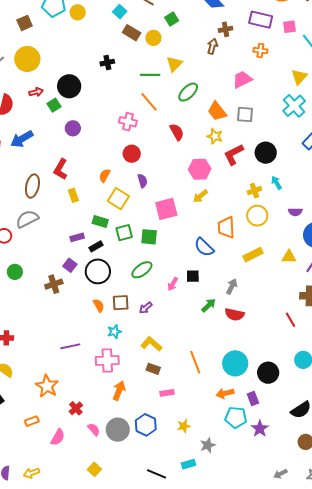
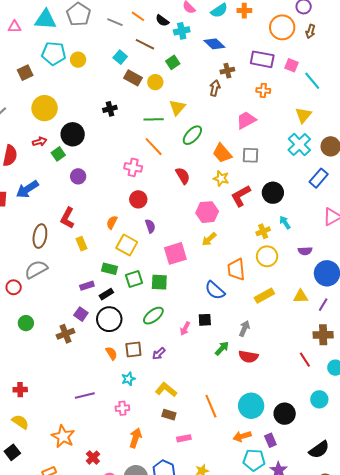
pink square: (290, 27) -> (292, 65), turned 32
yellow circle: (27, 59) -> (45, 108), moved
pink cross: (107, 361) -> (122, 408), size x0.6

